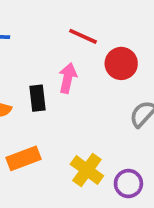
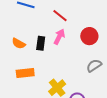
red line: (83, 36) -> (60, 16), moved

